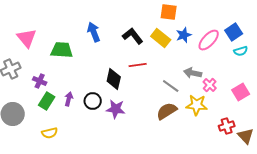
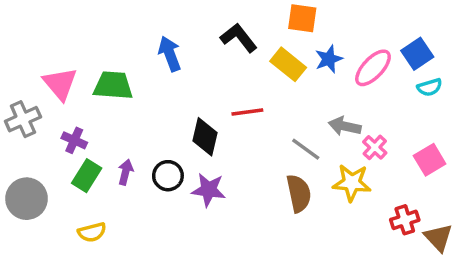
black L-shape: (133, 36) -> (239, 38), moved
pink triangle: (27, 38) -> (60, 84), moved
brown semicircle: (167, 111) -> (299, 193), turned 110

